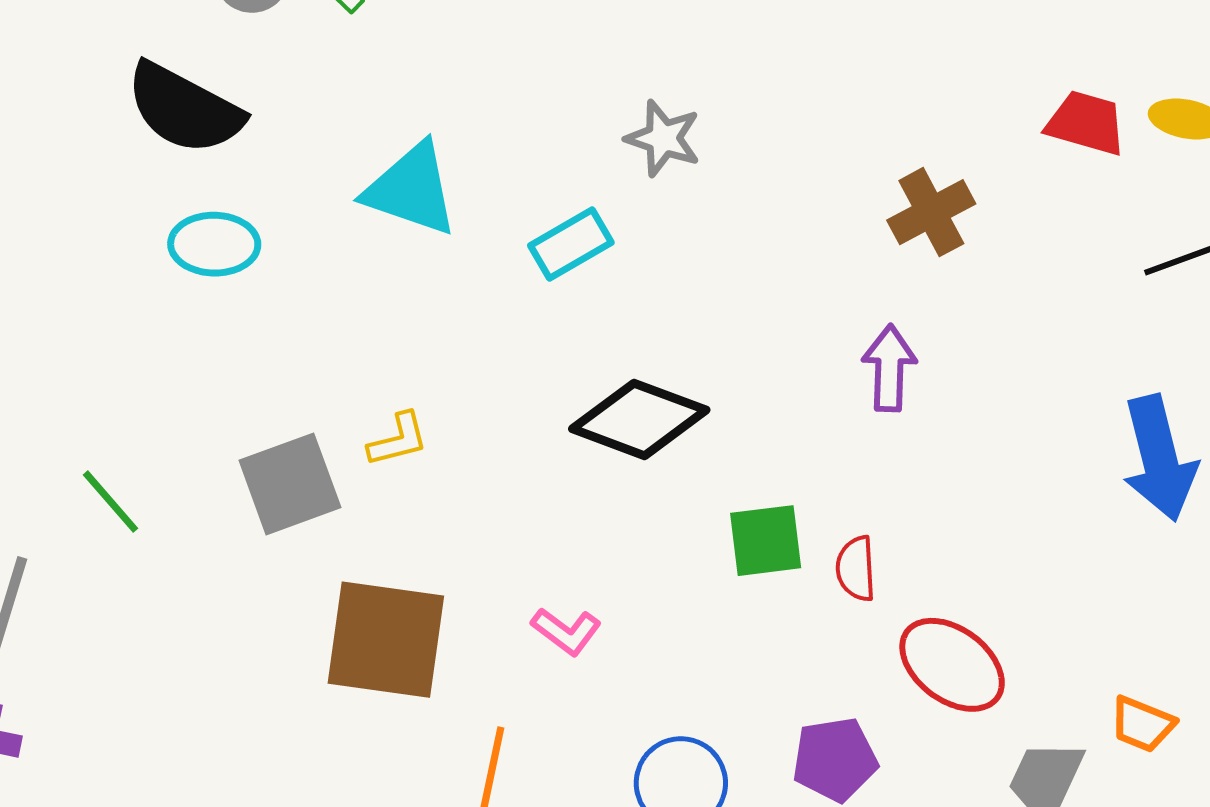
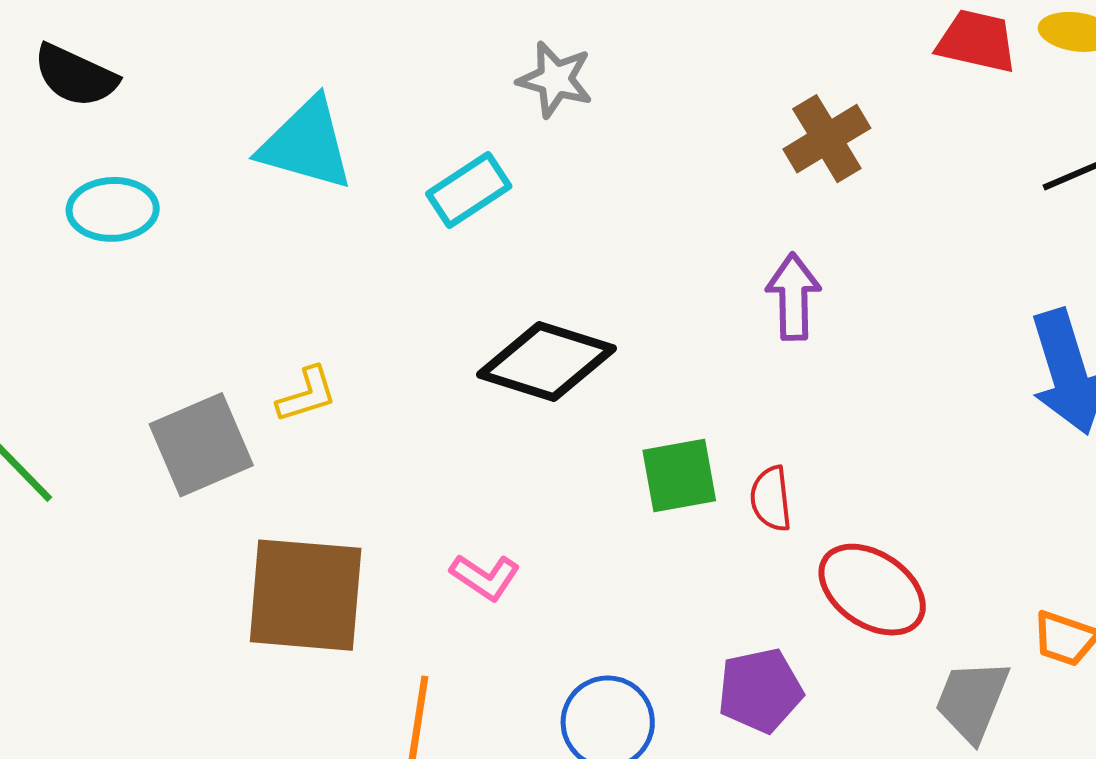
black semicircle: (184, 109) -> (75, 76), size x0.7

